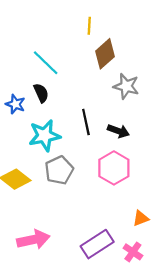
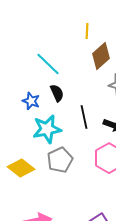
black semicircle: (41, 93) -> (57, 93), moved
blue star: (15, 104) -> (31, 101), moved

